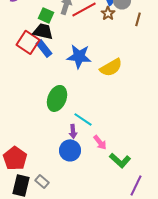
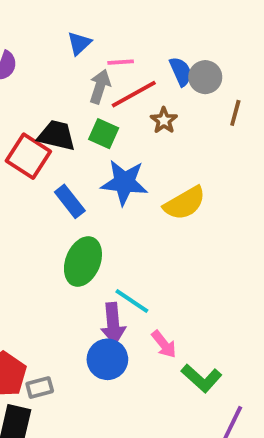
brown star: (108, 13) -> (164, 120), moved
green square: (46, 15) -> (104, 134), moved
blue rectangle: (44, 48) -> (70, 201), moved
purple arrow: (73, 131) -> (113, 324), size x1.5
gray rectangle: (42, 181) -> (40, 388), moved, turned -56

